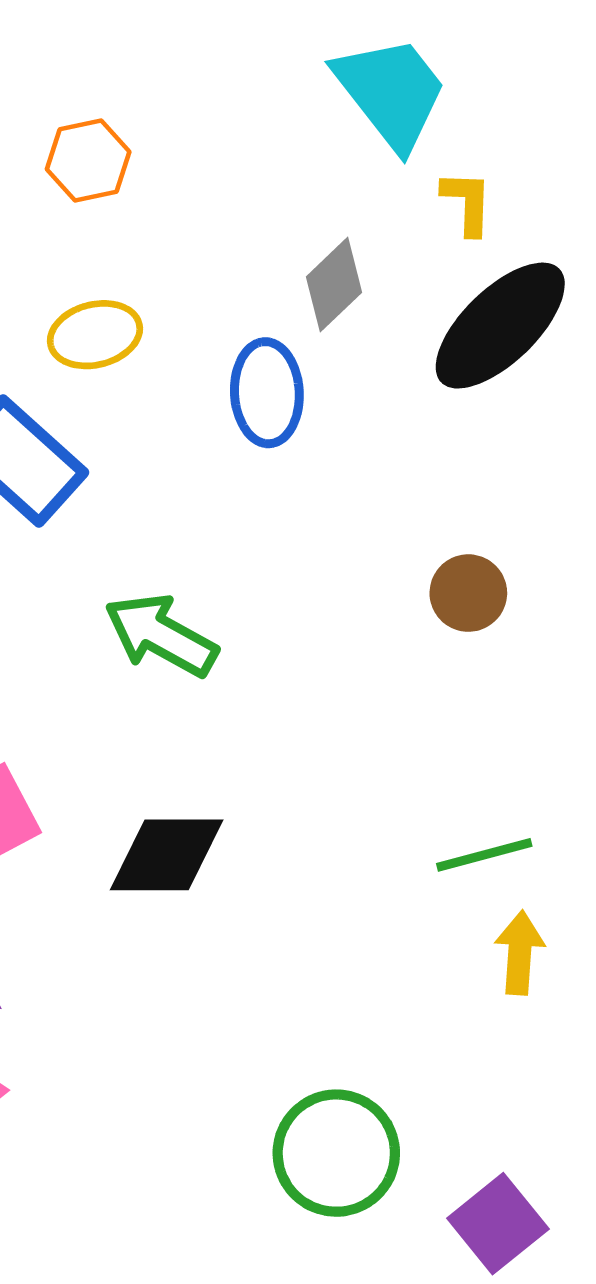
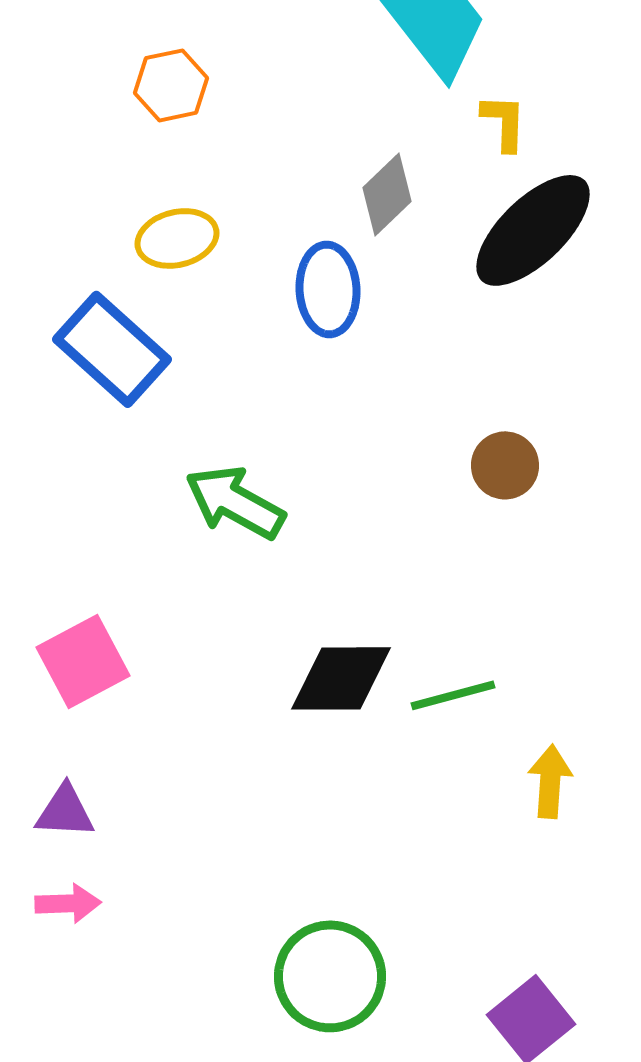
black diamond: (167, 855) -> (341, 678), moved
green line: (484, 855) -> (453, 695), moved
green circle: (336, 1153) -> (330, 976), moved

